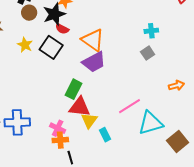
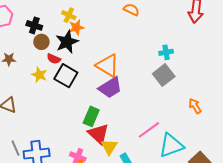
red semicircle: (62, 29) -> (54, 59), moved
gray square: (148, 53) -> (164, 75), size x1.5
orange arrow: (176, 85) -> (195, 106), turned -105
red triangle: (79, 107) -> (98, 134), turned 40

